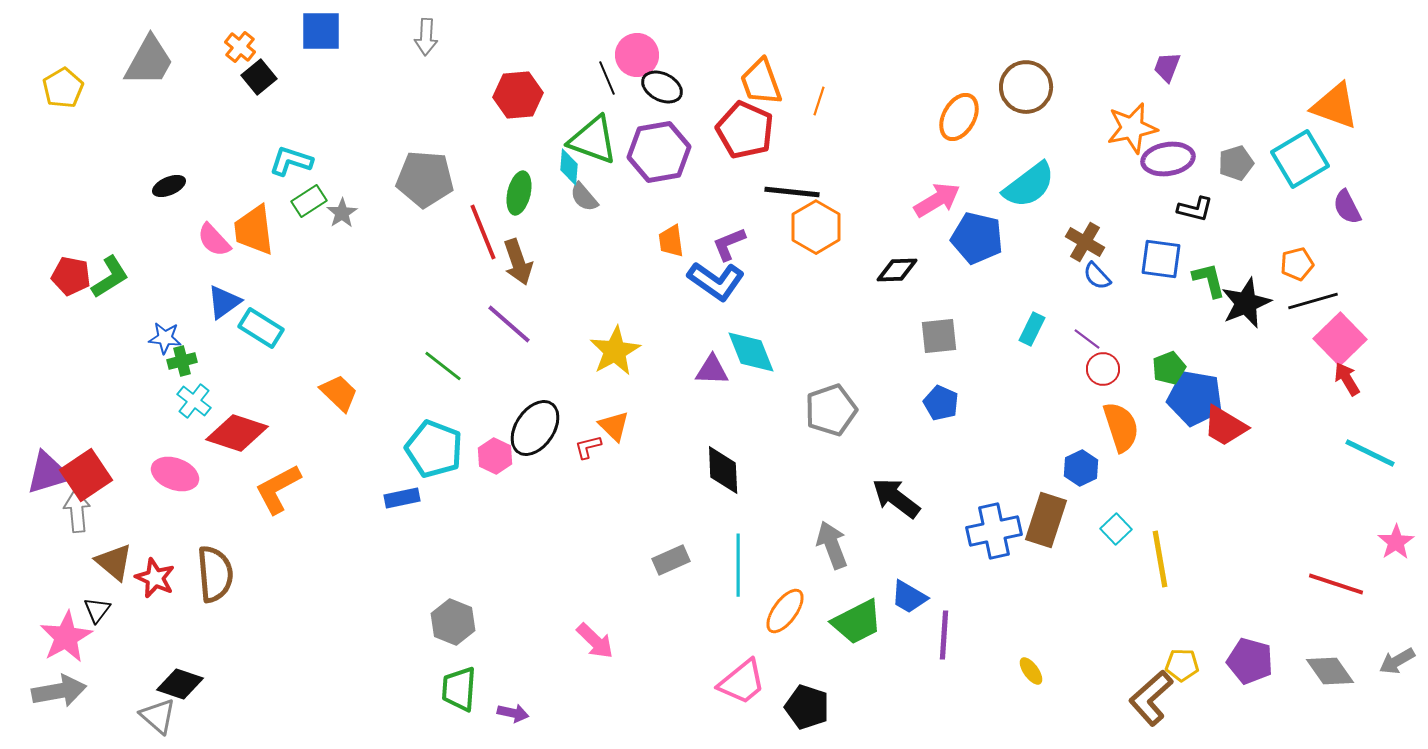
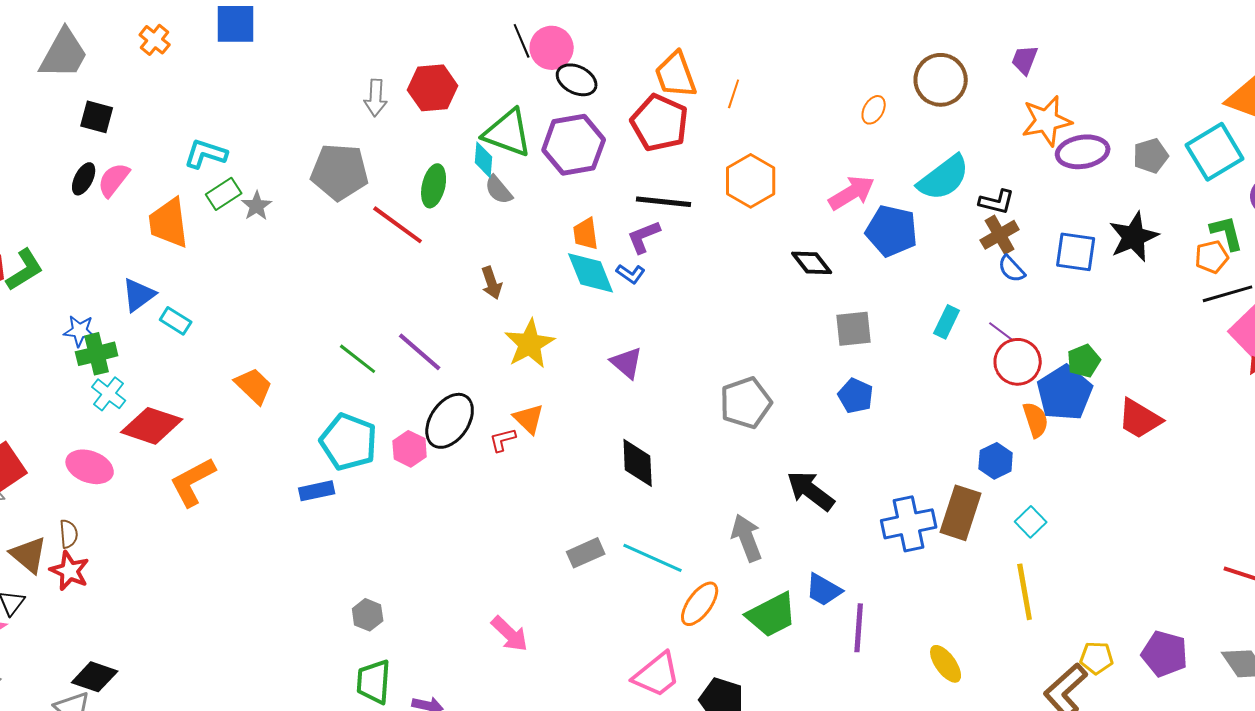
gray arrow: (426, 37) -> (376, 98), moved
purple trapezoid: (1167, 67) -> (1025, 60), moved
black square: (259, 77) -> (97, 117), moved, turned -36
black line: (607, 78) -> (522, 41), moved
orange ellipse: (959, 117) -> (874, 110), size x0.6
black ellipse: (169, 186) -> (84, 179), turned -40
black line: (792, 192) -> (664, 202), moved
black L-shape: (1195, 209) -> (997, 202), moved
orange hexagon: (816, 227) -> (751, 181), moved
red line: (483, 232) -> (398, 225), turned -32
pink semicircle: (214, 240) -> (114, 180), moved, turned 81
brown cross: (1085, 242) -> (1000, 235), turned 30
brown arrow: (518, 262) -> (492, 283), moved, size x0.7
black diamond: (897, 270) -> (812, 263), turned 54
green L-shape: (1209, 280) -> (1227, 233), moved
blue L-shape: (716, 281) -> (631, 274), size x0.5
black star: (1246, 303) -> (1134, 237), moved
purple line: (509, 324) -> (420, 352), moved
cyan rectangle: (261, 328) -> (176, 321), size x0.7
cyan diamond: (751, 352) -> (591, 273), moved
green cross: (182, 361) -> (97, 354), size x1.4
red circle: (1103, 369) -> (1018, 362), size x1.4
purple triangle: (712, 370) -> (627, 363), turned 39
blue pentagon: (1195, 398) -> (1065, 393), moved, turned 30
orange semicircle: (1121, 427) -> (1036, 420), size x0.7
yellow line: (1160, 559) -> (1025, 592), moved
cyan line: (738, 565) -> (653, 558), turned -66
brown semicircle: (215, 574) -> (69, 534), moved, size x0.5
gray hexagon: (453, 622) -> (368, 615), size x0.7
yellow ellipse: (1031, 671) -> (946, 664), size x1.4

